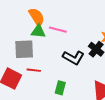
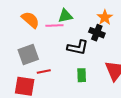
green triangle: (38, 31) -> (65, 16), moved
green rectangle: (60, 88) -> (82, 75), moved

